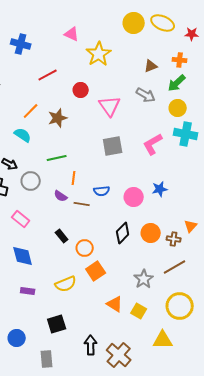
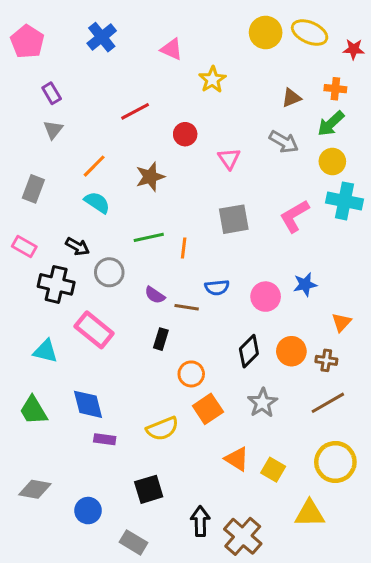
blue cross: (21, 44) -> (102, 37), moved, turned 36
yellow star: (99, 54) -> (212, 80), size x0.7
pink triangle: (110, 106) -> (229, 158), size x0.7
orange line: (31, 111) -> (94, 166), moved
orange line: (74, 178) -> (184, 248), moved
pink rectangle: (21, 219) -> (94, 330), size x1.4
orange triangle: (191, 226) -> (341, 322), moved
black rectangle: (62, 236) -> (161, 339), moved, turned 56
blue diamond: (23, 256) -> (88, 404), moved
gray star: (144, 279) -> (263, 403), moved
gray rectangle: (47, 359) -> (134, 542), turned -54

